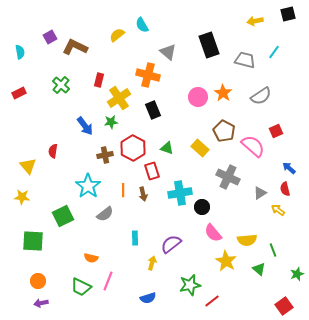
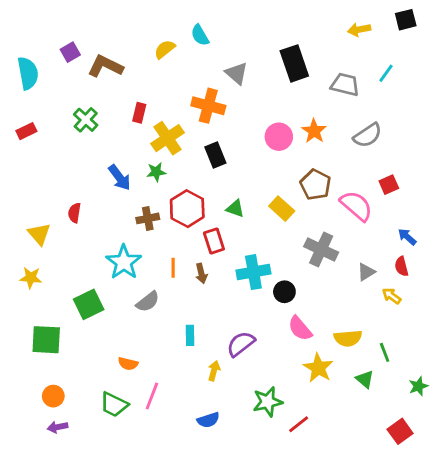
cyan semicircle: (20, 52) -> (28, 73), size x1.6

